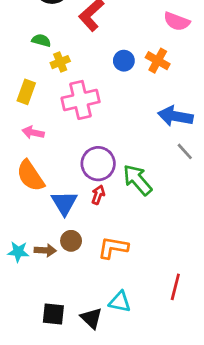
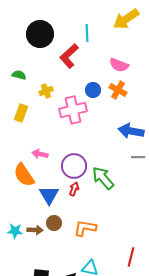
pink semicircle: (177, 21) -> (119, 65), moved
green semicircle: (41, 40) -> (19, 75), moved
pink cross: (81, 100) -> (73, 110), moved
pink arrow: (33, 132) -> (40, 154), moved
gray line: (185, 151) -> (138, 157), turned -48

